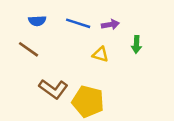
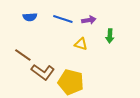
brown line: (29, 49) -> (23, 55), moved

